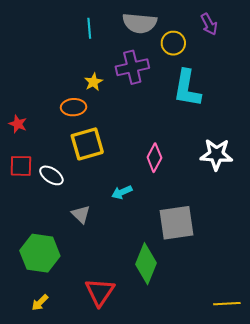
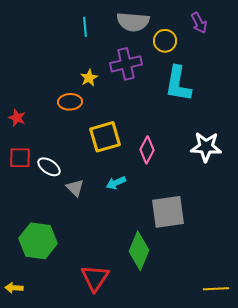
yellow square: (87, 144) -> (105, 137), moved
gray triangle: (81, 214) -> (75, 188), moved
yellow arrow: (40, 303) -> (14, 288), moved, turned 48

